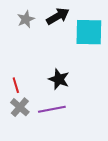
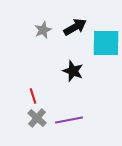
black star: (59, 79) -> (73, 71), moved

